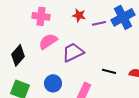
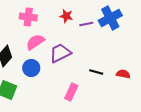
blue circle: (53, 83) -> (31, 68), moved

